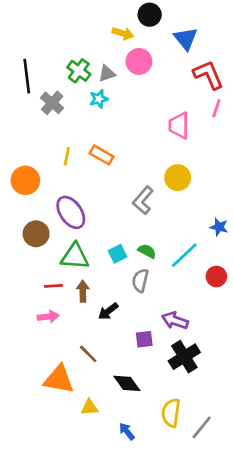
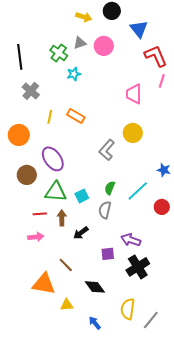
yellow arrow: (123, 33) -> (84, 17), moved
gray triangle: (107, 73) -> (80, 43), moved
gray cross: (52, 103) -> (31, 91), moved
green semicircle: (147, 251) -> (110, 188), turned -96
cyan square: (118, 254) -> (82, 196), moved

